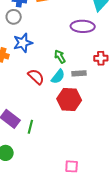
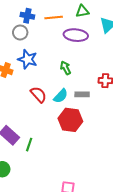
purple ellipse: (83, 26) -> (76, 35), moved
blue star: (23, 43) -> (28, 59), turned 30
green arrow: (60, 57) -> (66, 68), moved

